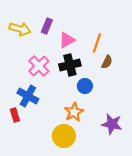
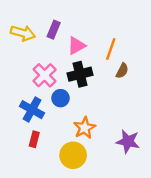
blue circle: (85, 86) -> (61, 98), moved
red rectangle: (15, 115) -> (34, 139), moved, turned 32

